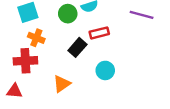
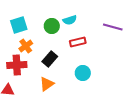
orange cross: (36, 38) -> (26, 46), turned 32
black rectangle: (77, 47) -> (50, 59), moved

